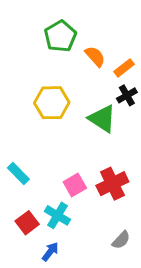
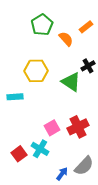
orange rectangle: (124, 68) -> (86, 27), moved
cyan rectangle: (18, 173) -> (15, 97), moved, turned -49
gray semicircle: (121, 240) -> (84, 166), size x1.5
blue arrow: (50, 252) -> (62, 174), moved

